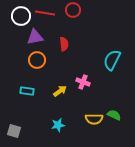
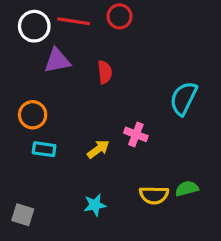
orange circle: (37, 60) -> (33, 115), moved
green semicircle: (114, 115) -> (187, 189), turned -40

